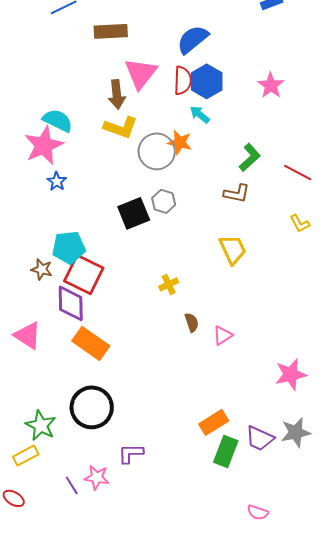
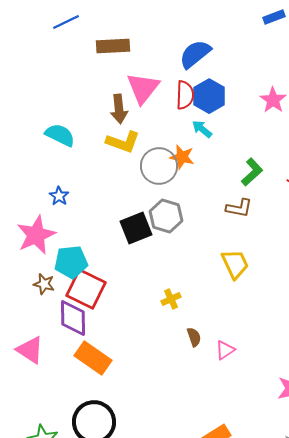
pink star: (44, 145) -> (36, 235), moved
gray hexagon: (164, 201) -> (166, 216), size x1.4

